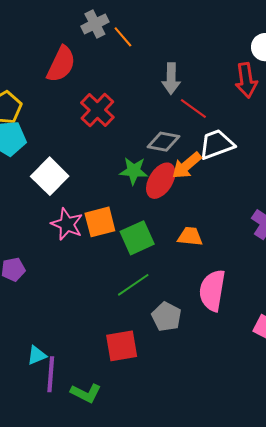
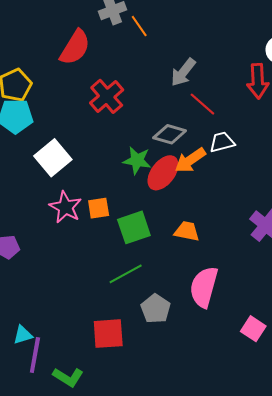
gray arrow: (171, 79) -> (183, 72), turned 32
white trapezoid: (217, 144) -> (222, 142), size x0.7
orange square: (100, 222) -> (99, 208), size x0.7

